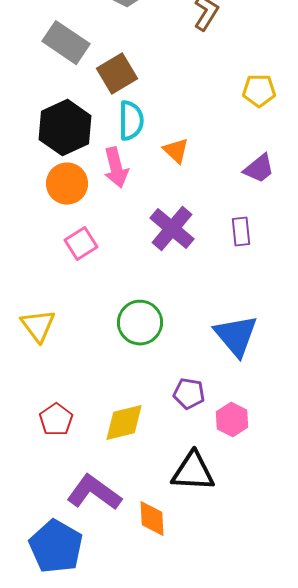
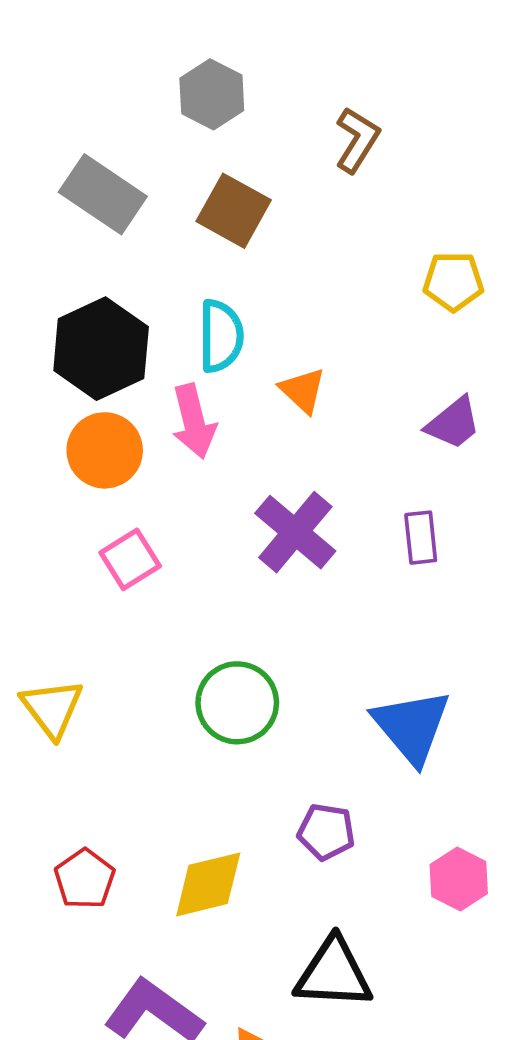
brown square: (117, 74) -> (234, 211), moved, turned -30
pink hexagon: (232, 420) -> (459, 879), moved

